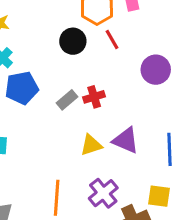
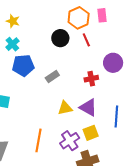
red cross: (94, 97) -> (91, 79), moved
yellow square: (159, 196) -> (91, 133), moved, turned -35

